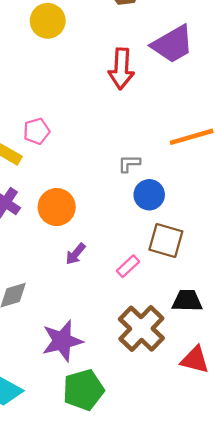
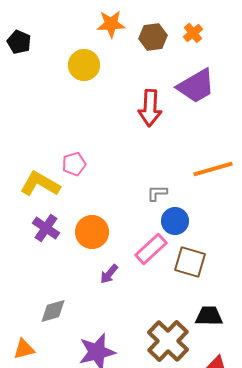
pink rectangle: (128, 266) -> (151, 249), moved, size x1.5

